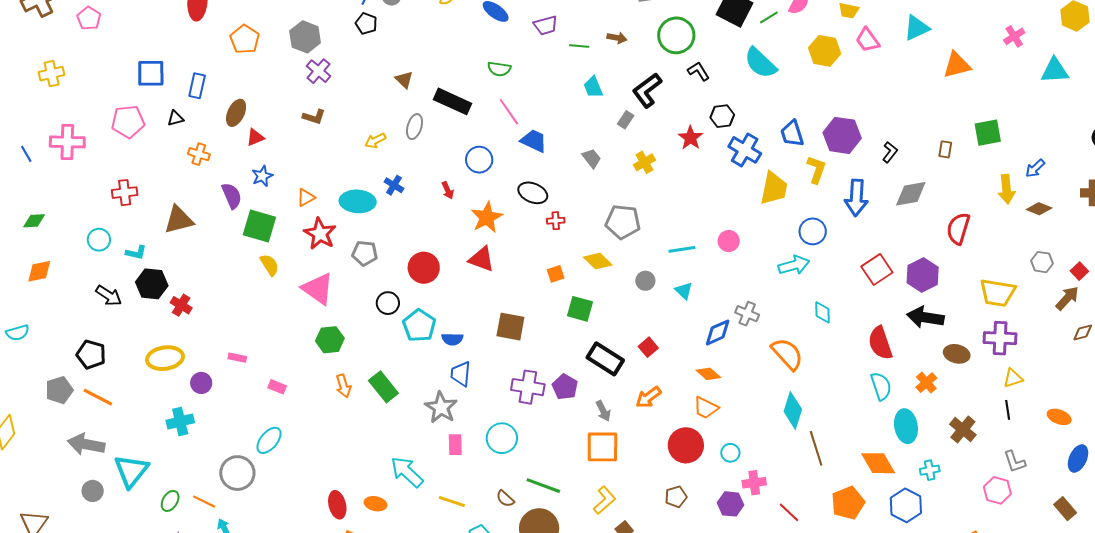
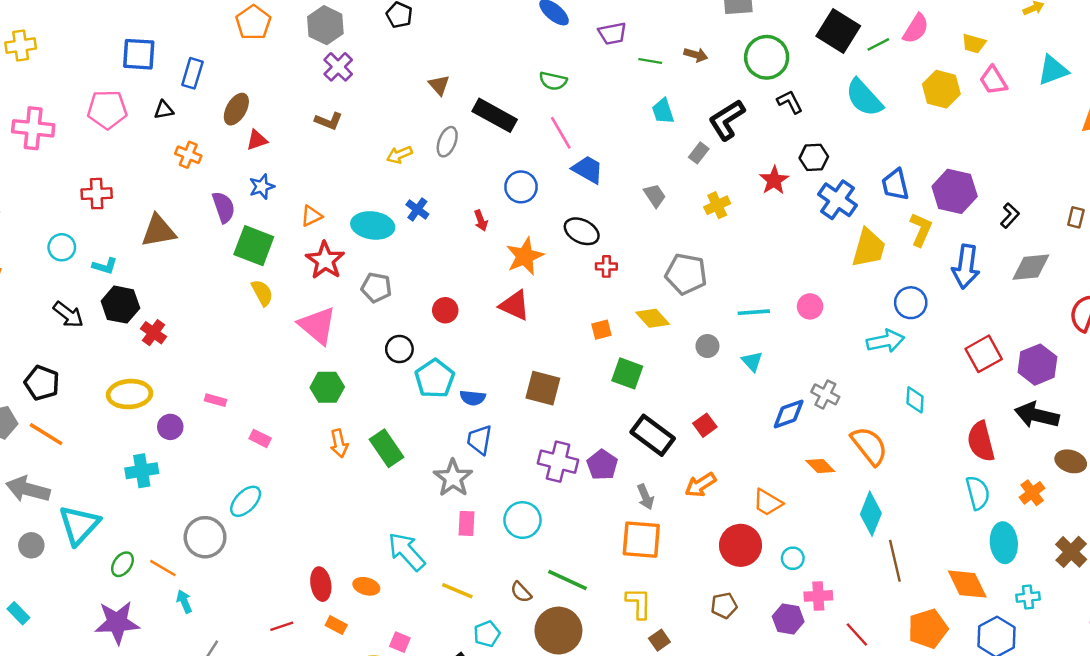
red circle: (424, 268) -> (445, 310), size x0.7
orange diamond: (708, 374) -> (820, 466), moved
yellow L-shape: (604, 500) -> (639, 603), turned -52

